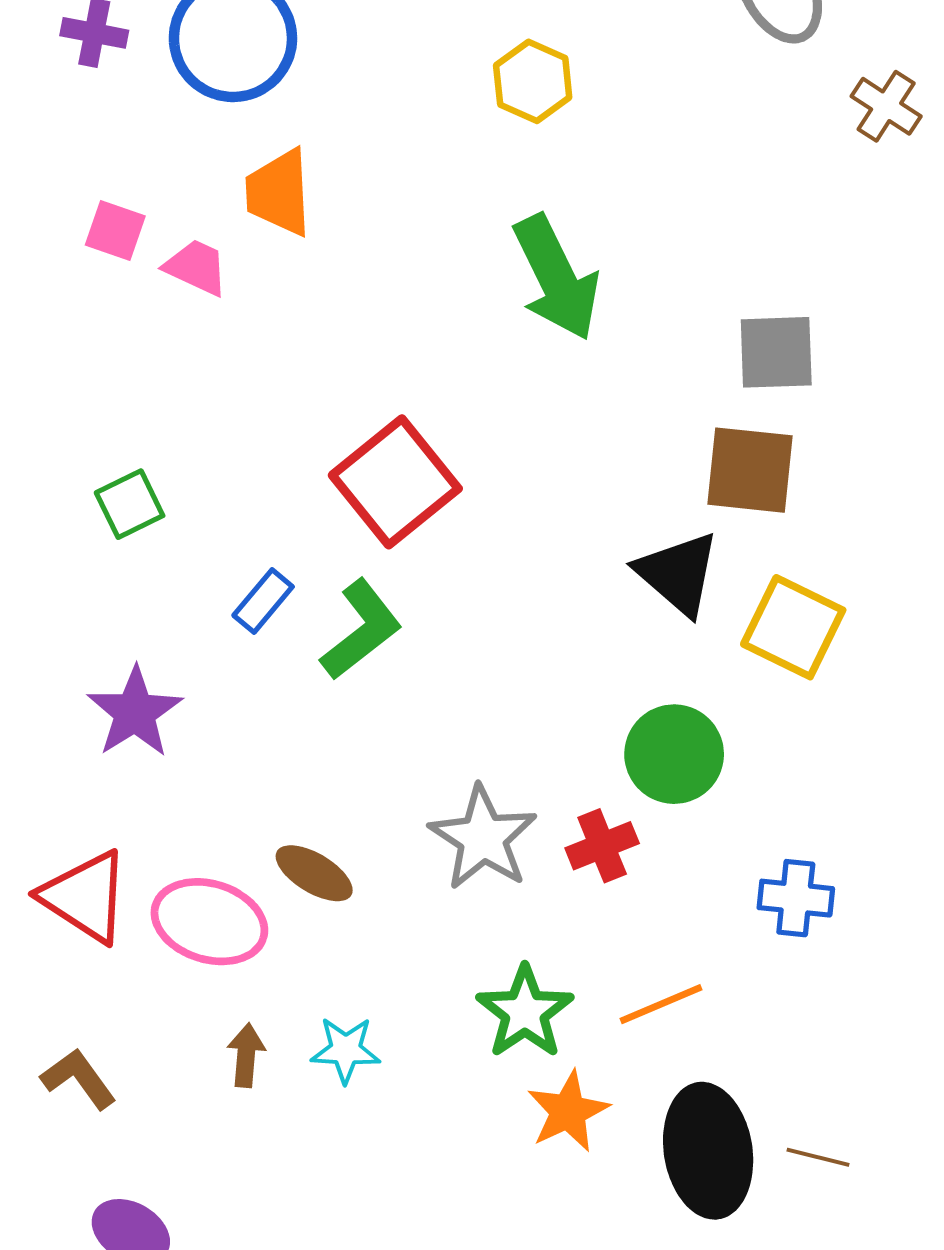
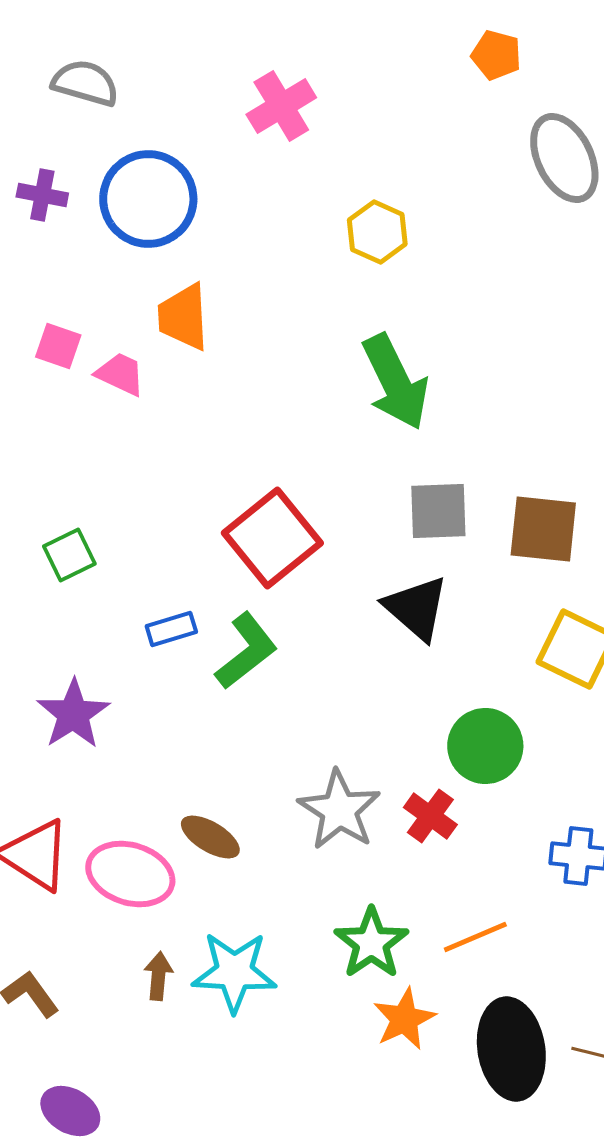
gray square: (776, 352) -> (438, 511), moved
black triangle: (678, 573) -> (416, 608), moved
blue rectangle: (263, 601) -> (171, 629), turned 33
red cross: (602, 846) -> (430, 816), turned -32
cyan star: (346, 1050) -> (234, 972), size x1.6

